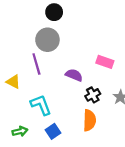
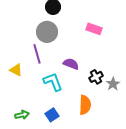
pink rectangle: (105, 62) -> (94, 29), moved
black cross: (93, 95) -> (96, 77), moved
cyan L-shape: (41, 105) -> (53, 82), moved

